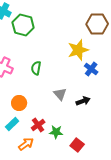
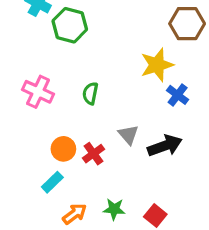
black arrow: (83, 101) -> (165, 146), size x1.5
red cross: (38, 125) -> (94, 154), moved
green star: (56, 132) -> (114, 209), moved

